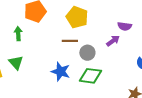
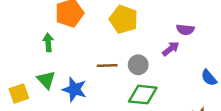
brown line: (70, 41) -> (107, 65), moved
blue star: (61, 72) -> (74, 89), moved

